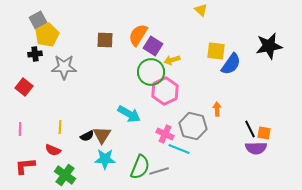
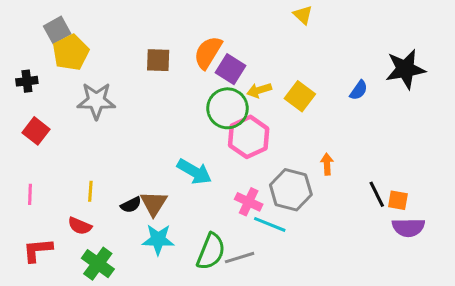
yellow square: (216, 51) -> (300, 96), moved, turned 30
black cross: (35, 54) -> (27, 81), moved
blue semicircle: (231, 64) -> (359, 90), moved, size x0.6
purple semicircle: (256, 148) -> (408, 227), moved

